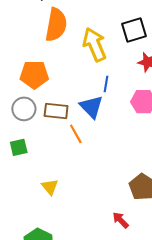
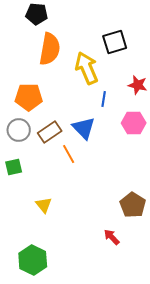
black square: (134, 30) -> (115, 42), moved
blue line: (106, 84) -> (104, 99), moved
brown rectangle: (56, 111) -> (50, 132), turned -40

